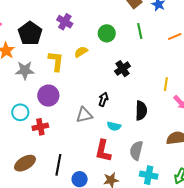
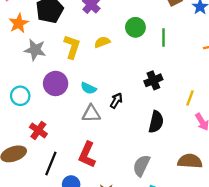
green line: (140, 31) -> (163, 37), moved
black cross: (122, 69) -> (153, 80), moved
cyan semicircle: (114, 126) -> (89, 88), moved
red cross: (40, 127) -> (38, 130), moved, turned 35
red L-shape: (103, 151) -> (87, 155), moved

